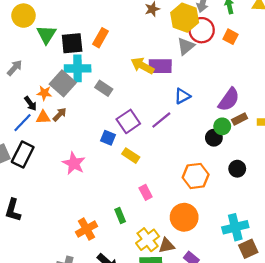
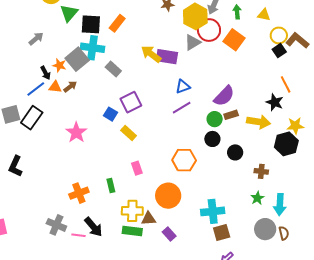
orange square: (231, 37) -> (234, 40), size x1.5
purple line: (161, 120) -> (182, 108), moved
black circle: (214, 138) -> (212, 139), moved
black circle: (237, 169) -> (235, 152), moved
yellow cross: (148, 240) -> (132, 211), turned 30

